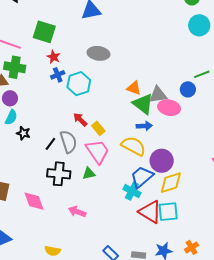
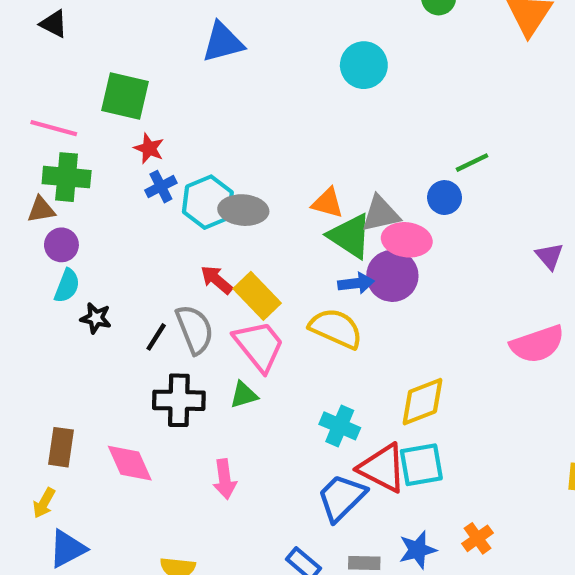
cyan circle: (199, 25) -> (364, 65), moved
gray ellipse: (98, 53) -> (243, 210), moved
yellow rectangle: (98, 128) -> (257, 296), size x1.5
purple circle: (162, 161) -> (392, 276), moved
blue trapezoid: (142, 177) -> (341, 498), moved
pink arrow: (77, 212) -> (225, 479), turned -114

